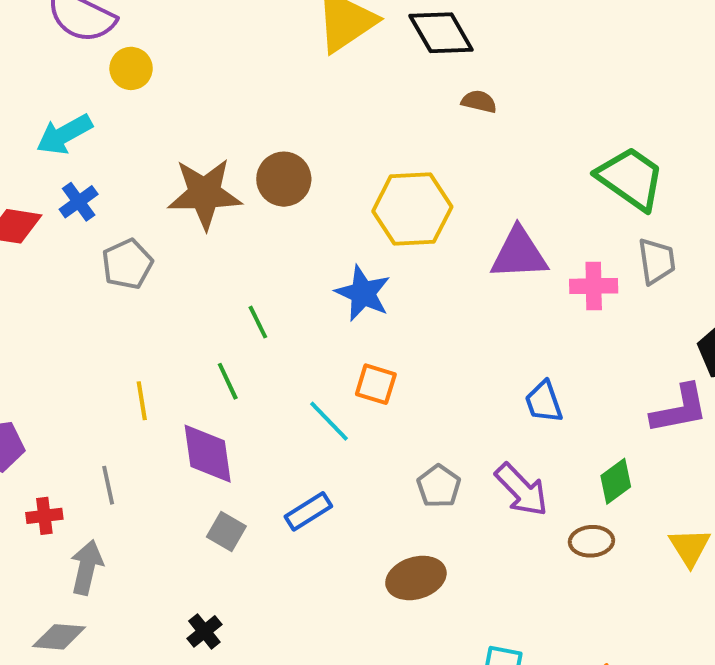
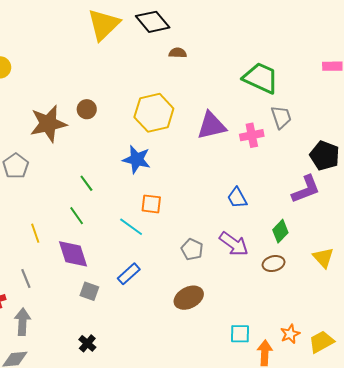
brown circle: (284, 179) -> (87, 109), size x0.7

